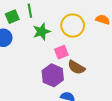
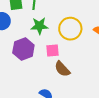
purple hexagon: (53, 75) -> (23, 49), moved

